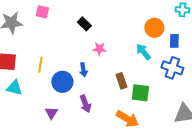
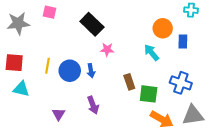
black rectangle: (84, 24) -> (92, 24), size x1.6
blue cross: (172, 68) -> (181, 83), moved
blue circle: (62, 82) -> (70, 71), moved
orange arrow: (127, 119) -> (162, 119), moved

